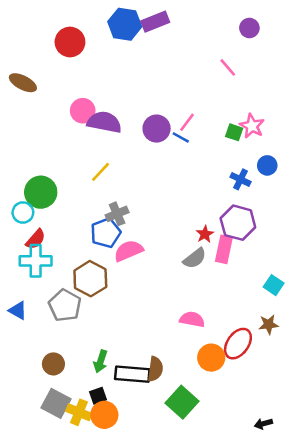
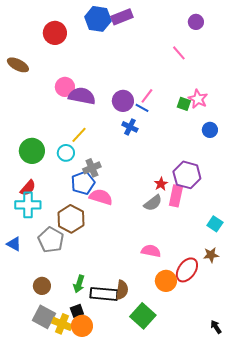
blue cross: (240, 179) -> (130, 127), moved
cyan circle: (23, 213) -> (66, 153), moved
pink semicircle: (129, 251) -> (101, 197), turned 40
black arrow: (263, 424) -> (216, 327), moved, turned 72

